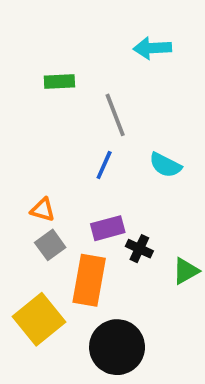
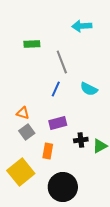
black cross: (139, 249) -> (81, 140), moved, turned -32
orange rectangle: (89, 280) -> (48, 151), size x0.6

